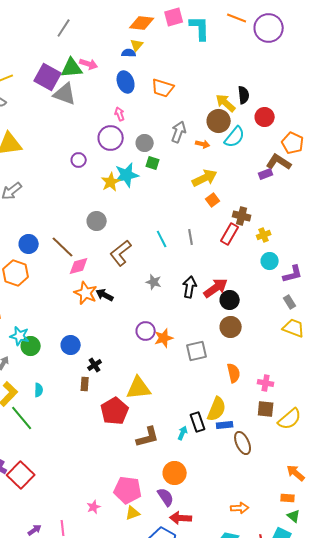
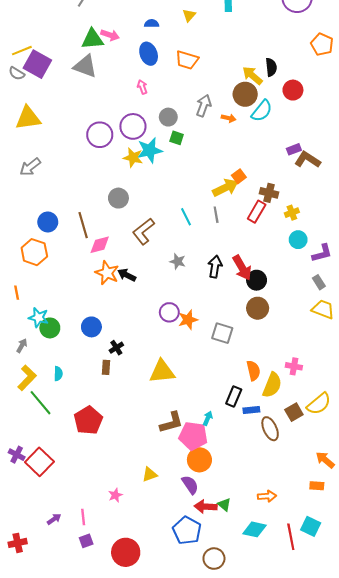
yellow triangle: (137, 45) -> (189, 15), moved
purple square: (48, 77) -> (37, 64), moved
purple circle: (111, 138) -> (133, 126), moved
orange pentagon: (293, 143) -> (322, 44), moved
purple circle: (79, 160) -> (100, 135), size x1.6
brown L-shape: (279, 162) -> (307, 160), moved
yellow arrow: (205, 178) -> (225, 188), moved
yellow star: (111, 182) -> (133, 158), turned -30
brown line: (63, 247) -> (83, 225), turned 30
red arrow: (216, 288) -> (242, 268), turned 95
gray square: (197, 351) -> (222, 333), turned 30
orange semicircle: (234, 373) -> (253, 371), moved
yellow semicircle: (217, 409) -> (272, 385), moved
brown square: (266, 409) -> (294, 412), moved, turned -36
red pentagon: (115, 411) -> (88, 420), moved
black rectangle: (198, 422) -> (234, 396), moved, turned 42
pink pentagon: (128, 490) -> (193, 436), moved
yellow triangle: (133, 513) -> (150, 474), moved
green triangle: (294, 516) -> (224, 505), moved

